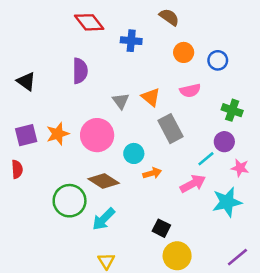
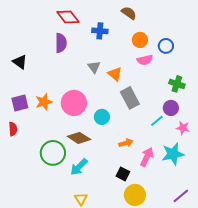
purple semicircle: (80, 71) -> (61, 43), moved
pink semicircle: (190, 91) -> (145, 60), moved
gray triangle: (121, 101) -> (94, 67), moved
orange arrow: (152, 173) -> (126, 143), moved
pink arrow: (193, 184) -> (147, 157), moved, turned -36

